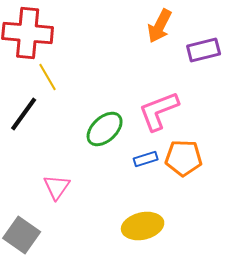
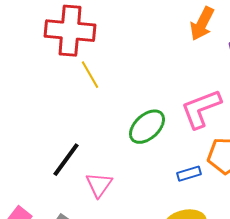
black line: (24, 114) -> (66, 160), moved
blue rectangle: (146, 159) -> (189, 174), moved

